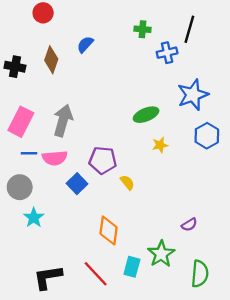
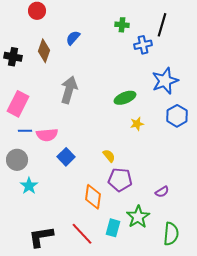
gray arrow: (63, 120) -> (69, 90), moved
purple pentagon: (103, 160) -> (120, 180), moved

